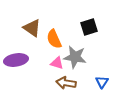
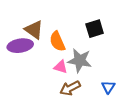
purple ellipse: (16, 60) -> (20, 46), moved
brown arrow: (66, 83) -> (70, 88), turned -36

